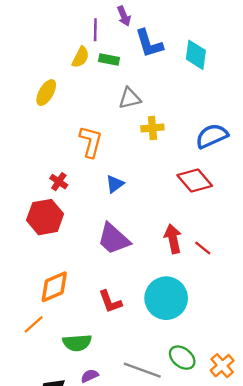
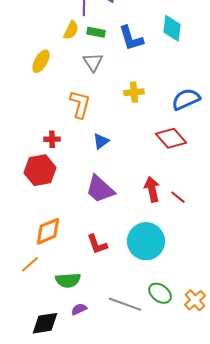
blue L-shape: (149, 43) -> (131, 38), moved
gray triangle: (130, 98) -> (93, 62), moved, turned -50
red cross: (59, 182) -> (52, 139), turned -35

